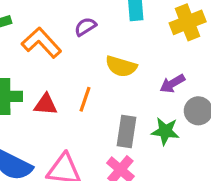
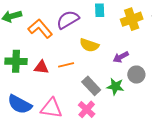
purple semicircle: (85, 27) -> (68, 20), size x1.6
orange line: (85, 99) -> (66, 65), turned 56
gray rectangle: (126, 132) -> (91, 86), turned -54

